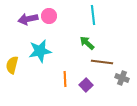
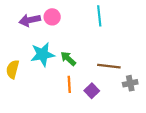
green arrow: (87, 43) -> (68, 59), moved
gray cross: (122, 78) -> (130, 83), turned -32

